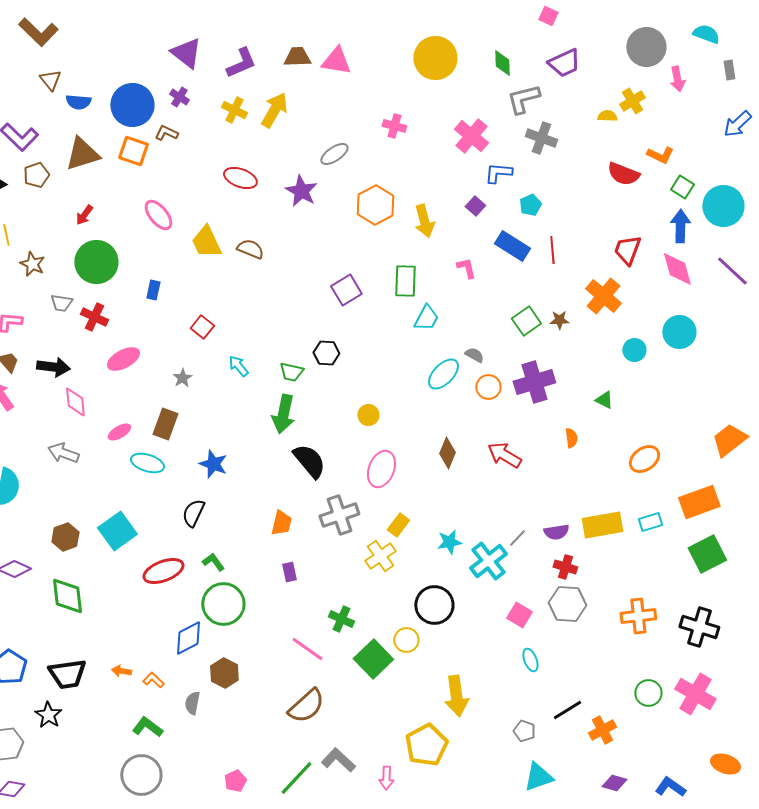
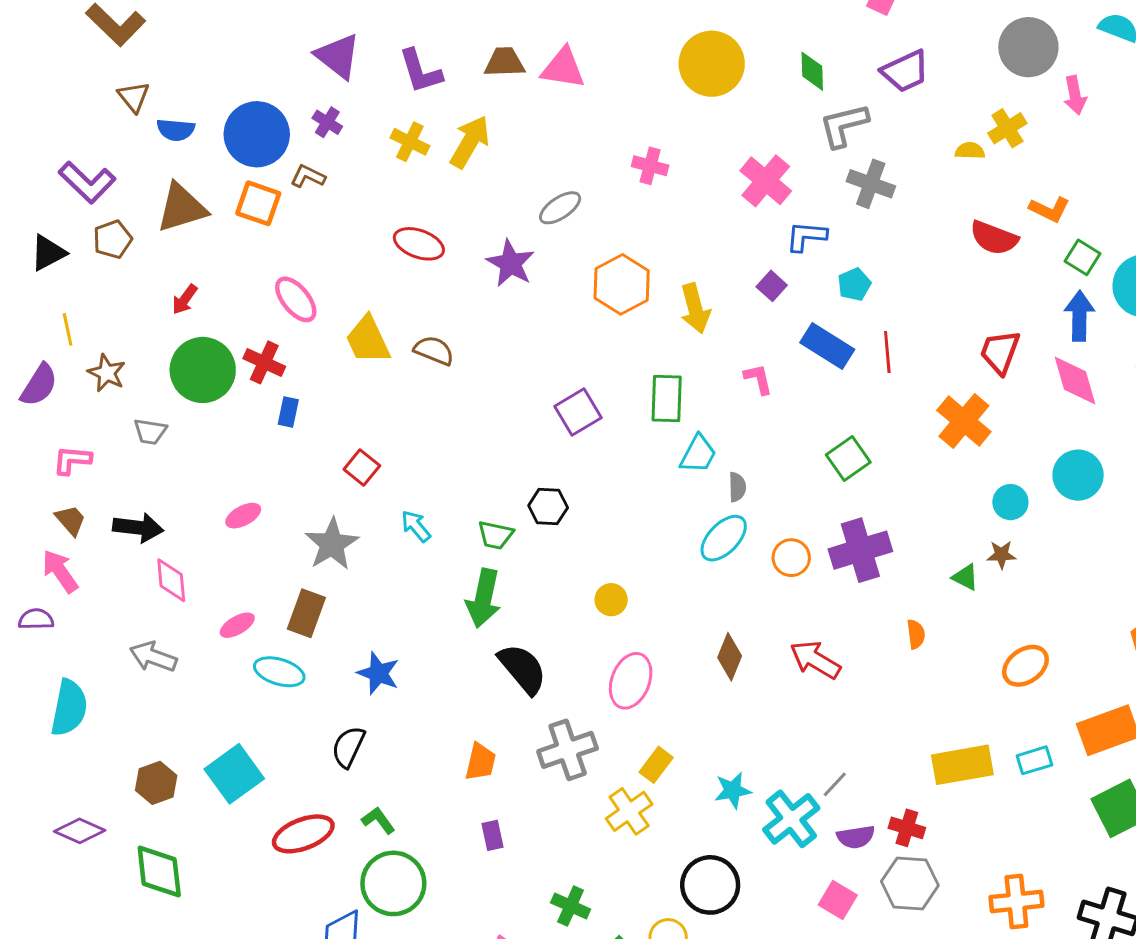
purple L-shape: (241, 63) -> (420, 71), turned 96
red cross: (94, 317) -> (264, 362), moved
brown star: (559, 320) -> (1001, 555), moved
gray semicircle: (474, 355) -> (737, 487), moved, turned 60
pink ellipse: (123, 359) -> (243, 516), size x0.7
gray star: (182, 378) -> (332, 544), size x1.8
purple semicircle: (556, 532) -> (856, 837), moved

